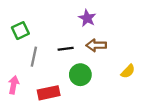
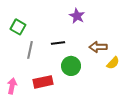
green square: (20, 31) -> (18, 27), turned -35
brown arrow: (96, 45) -> (98, 47), moved
pink arrow: (14, 85) -> (12, 86), moved

